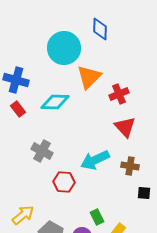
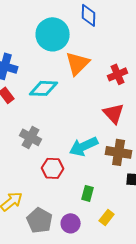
red cross: (119, 94) -> (118, 74), moved
brown cross: (130, 166) -> (119, 152), size x1.4
green rectangle: (97, 217) -> (88, 193), moved, turned 42

